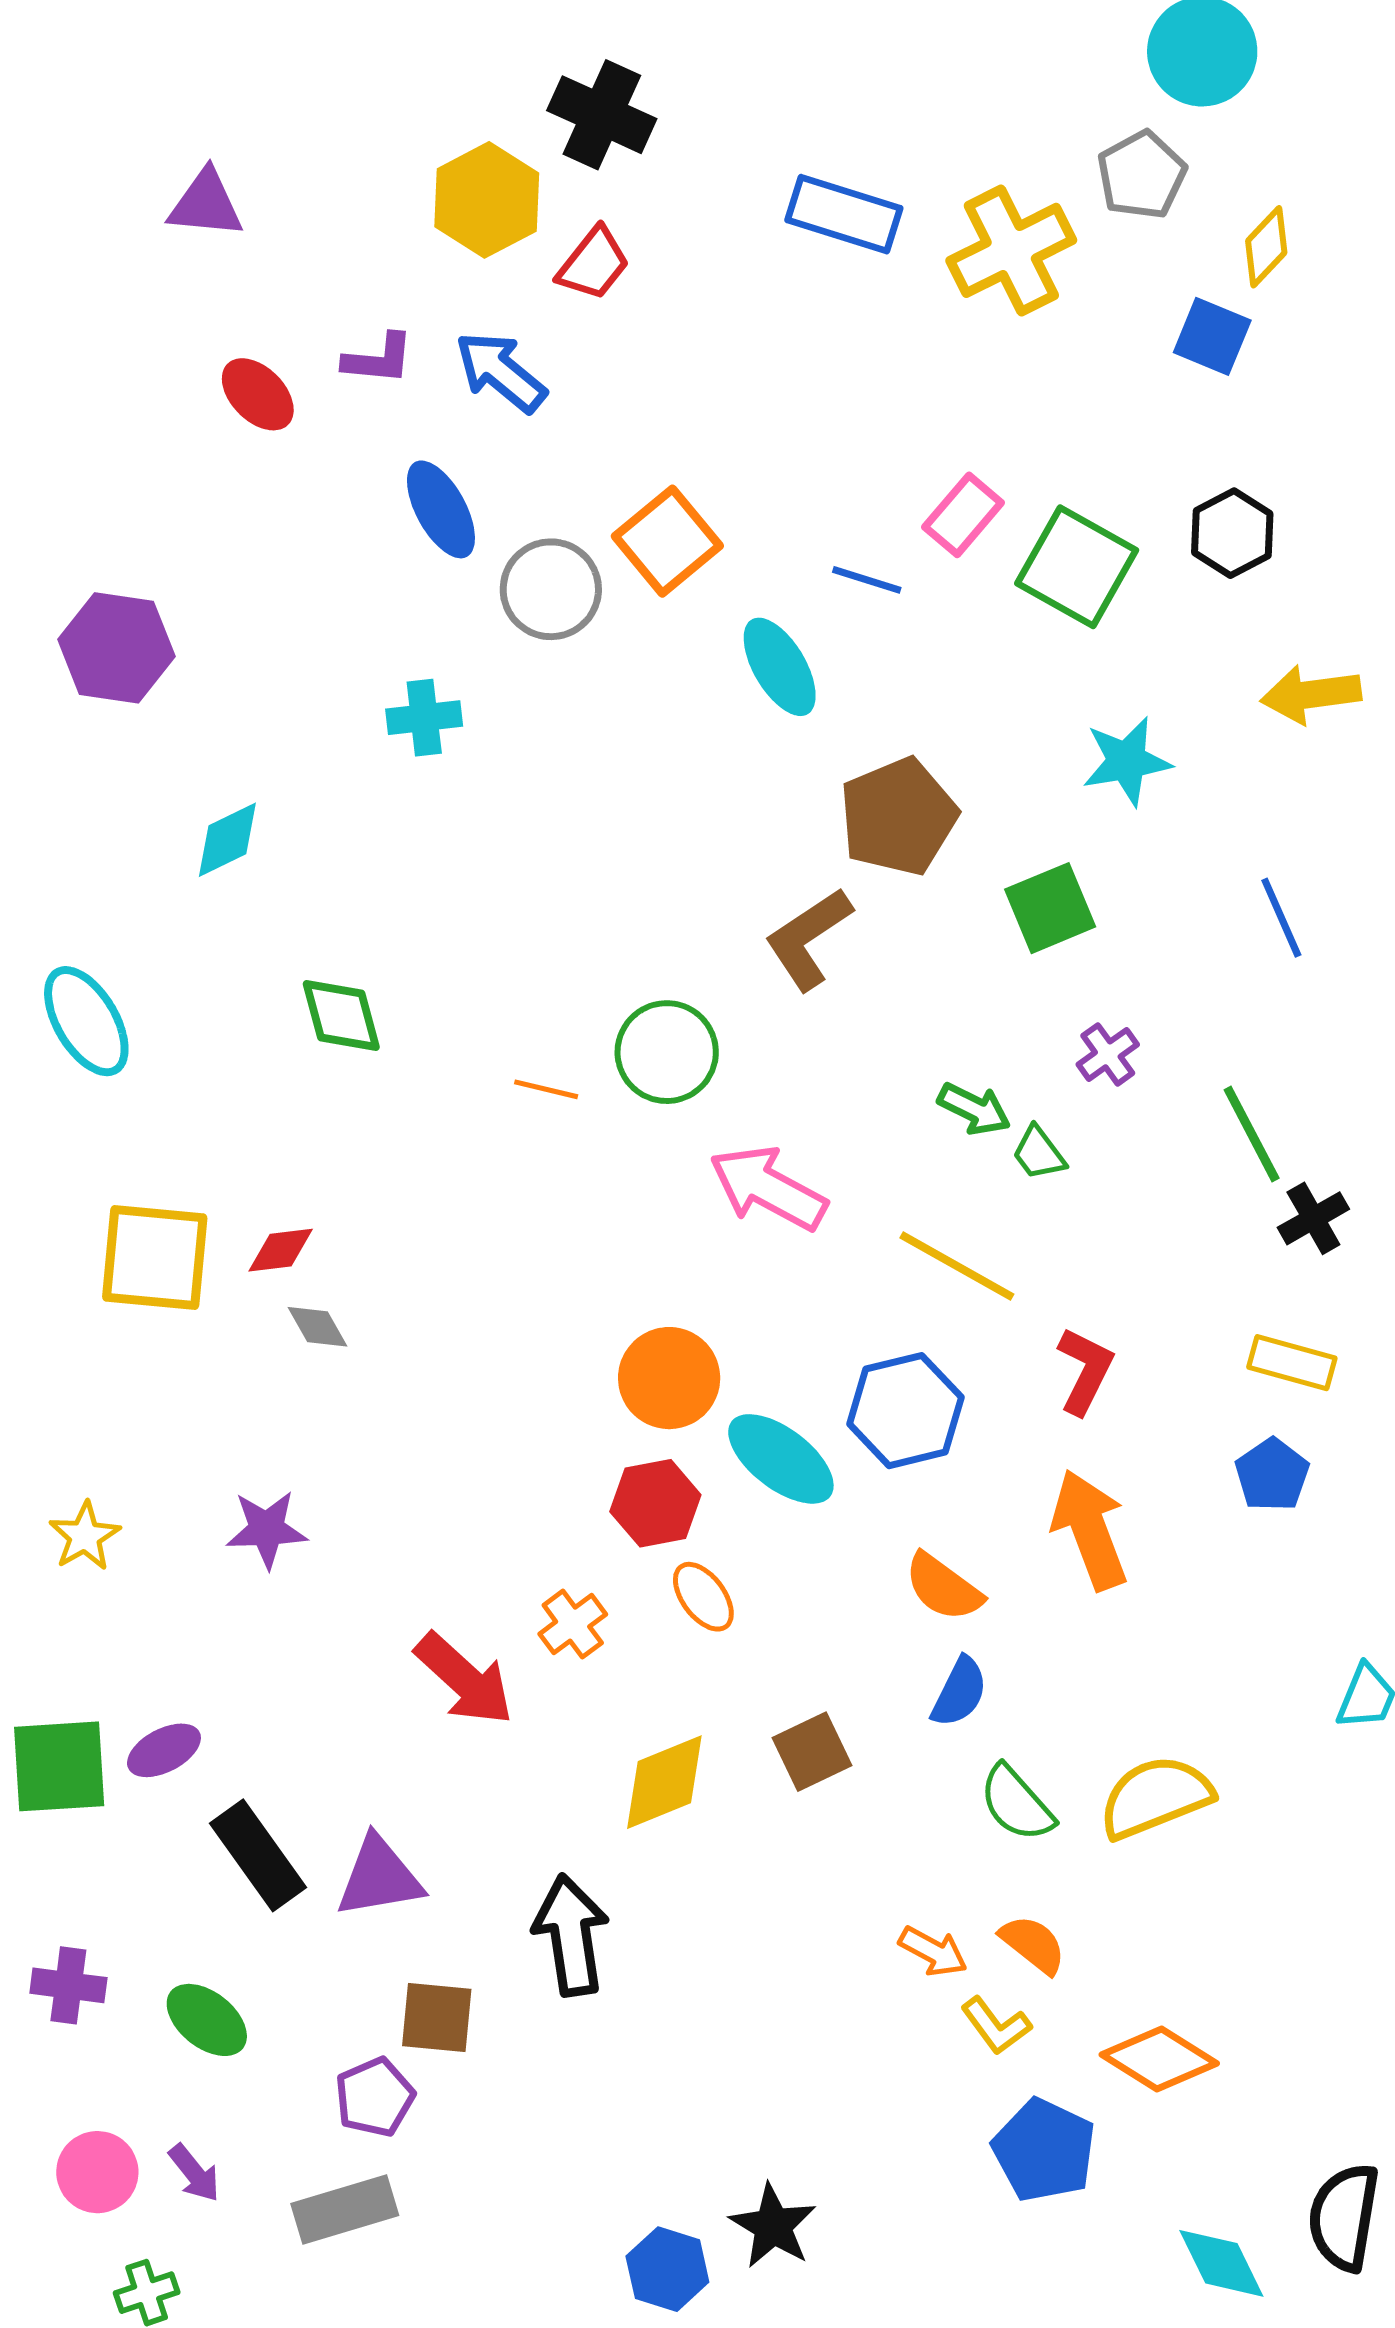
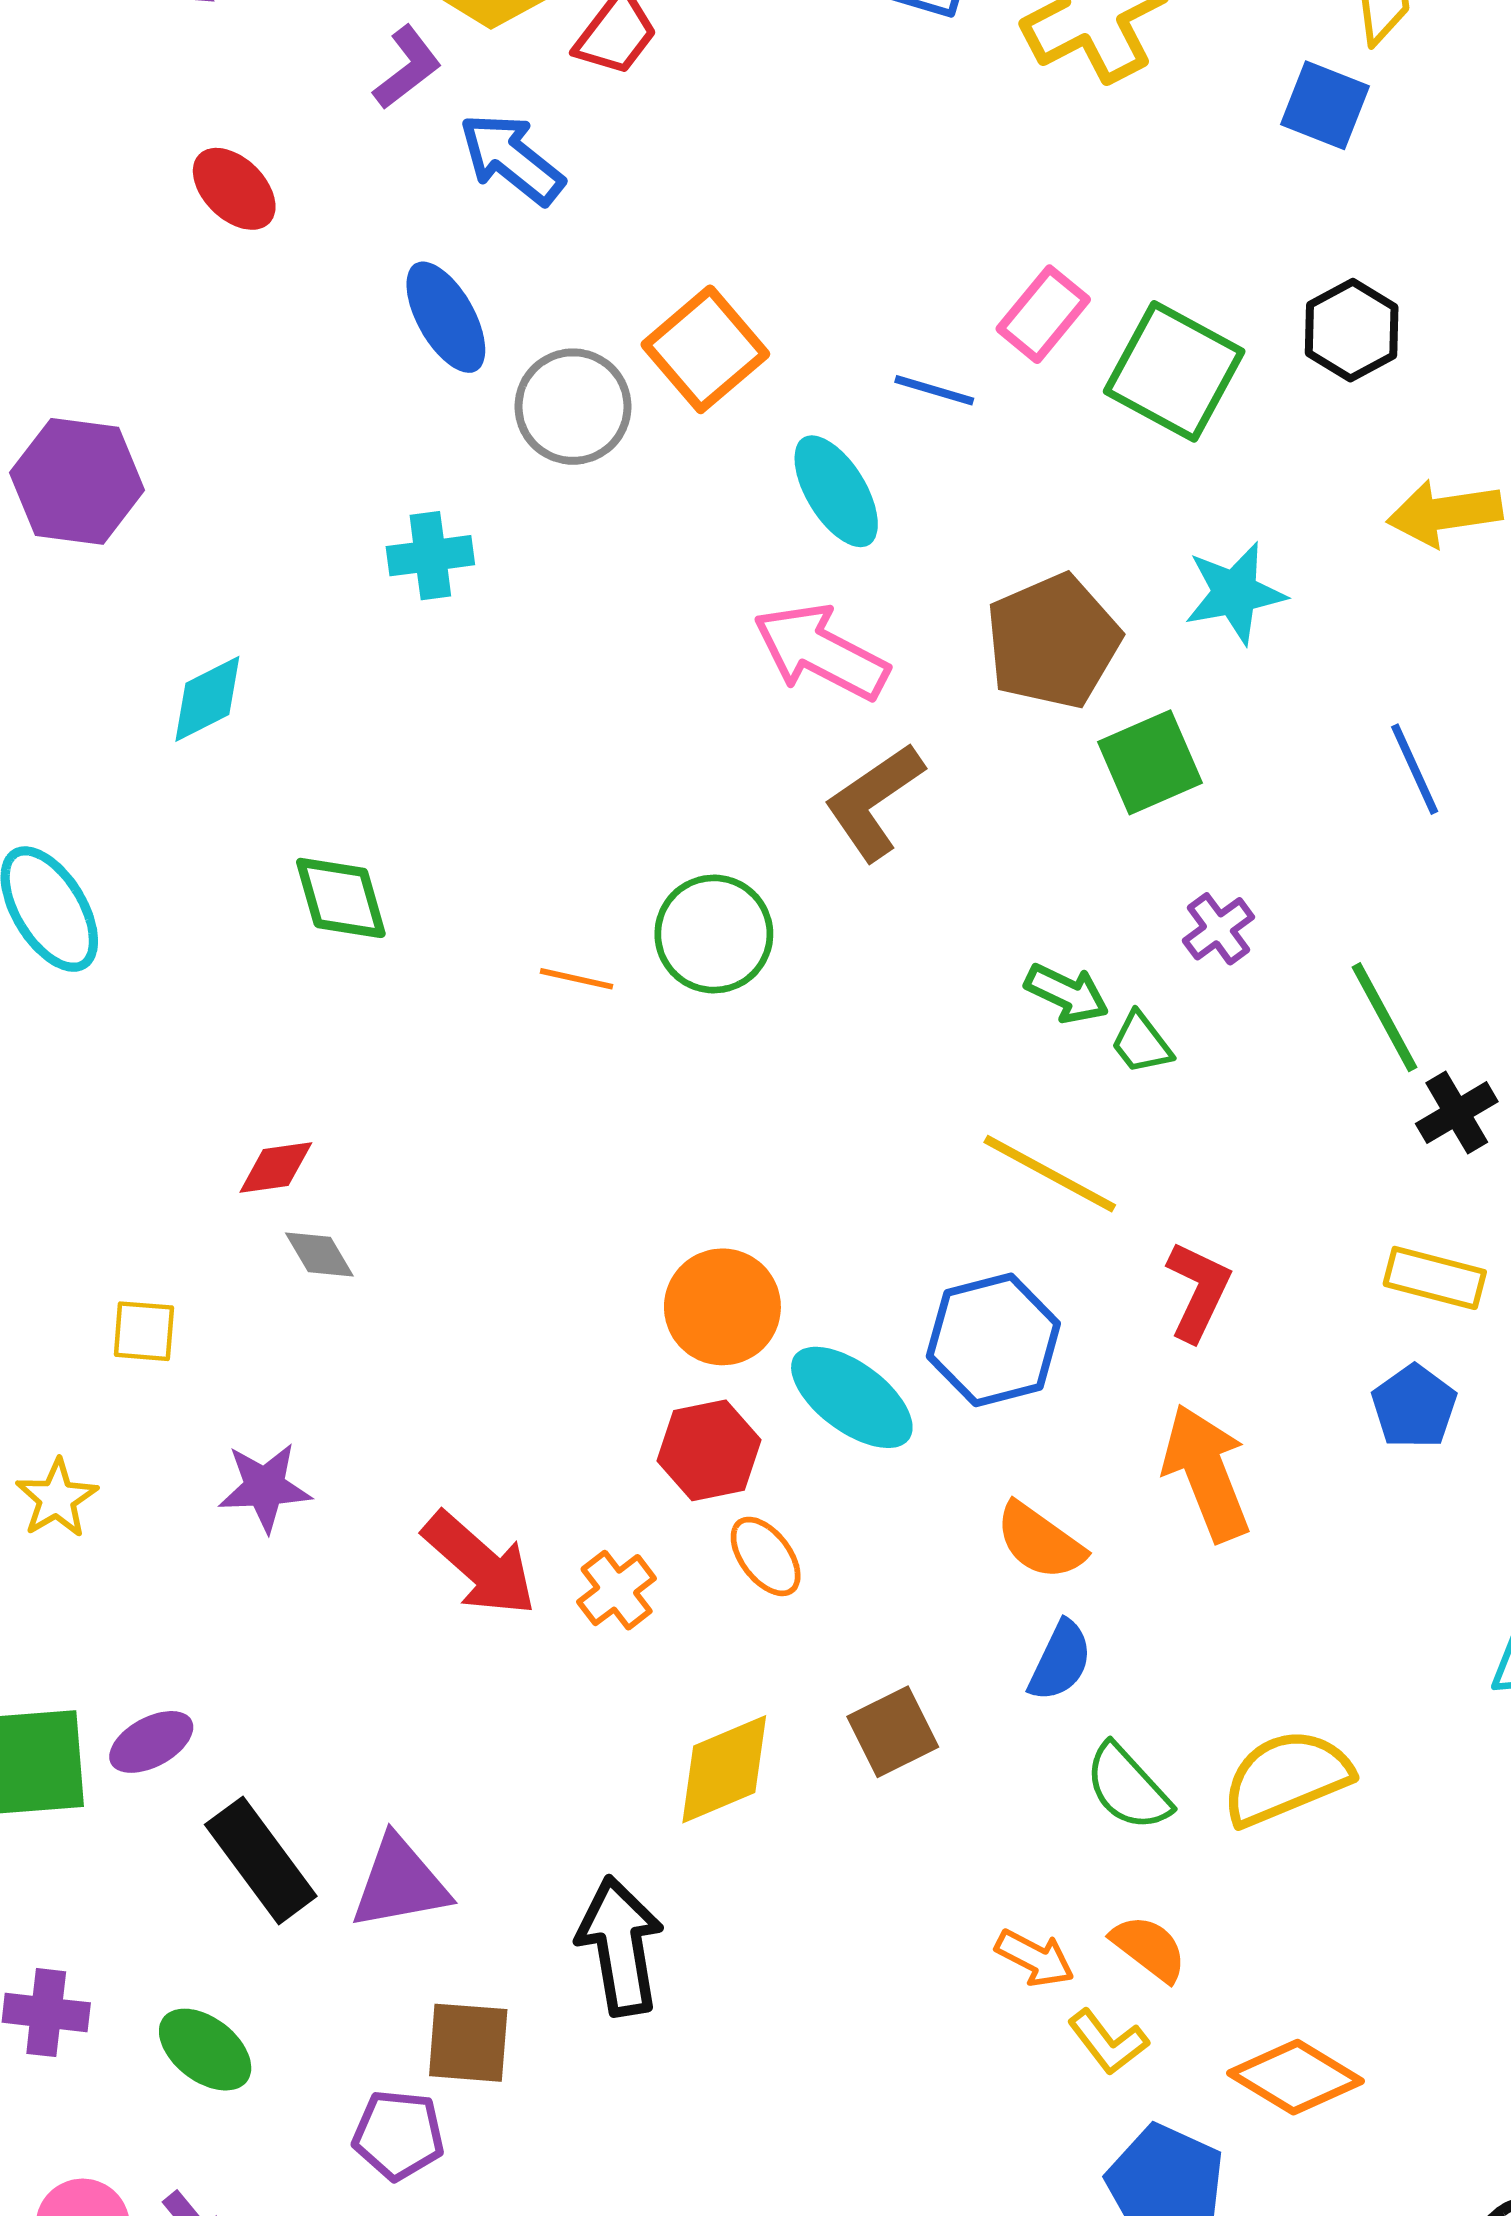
purple L-shape: (378, 359) -> (407, 68), moved, turned -42
brown pentagon: (898, 817) -> (1053, 641), moved
pink arrow: (768, 1188) -> (821, 652), moved
yellow square: (155, 1257) -> (144, 1331), moved, size x0.5
red arrow: (464, 1679) -> (480, 1564), moved
purple pentagon: (375, 2097) -> (398, 2135), turned 30

